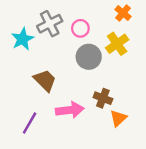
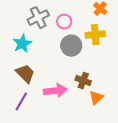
cyan star: (22, 39) -> (22, 44), moved
yellow cross: (117, 44) -> (95, 35), turned 30
brown trapezoid: (45, 80) -> (25, 74), moved

